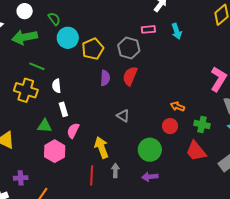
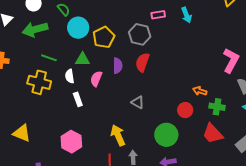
orange arrow: (178, 106) -> (200, 91), moved
green triangle: (45, 126) -> (82, 59), moved
pink semicircle: (73, 131) -> (96, 79), moved

